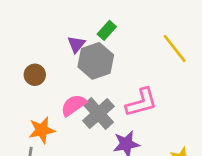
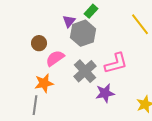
pink semicircle: (74, 105) -> (55, 58), moved

